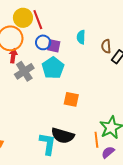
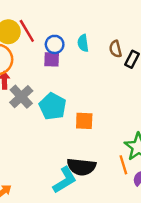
blue circle: (43, 42) -> (55, 44), moved
cyan pentagon: (53, 68) -> (53, 106), moved
cyan L-shape: (48, 144) -> (65, 180), turned 60

